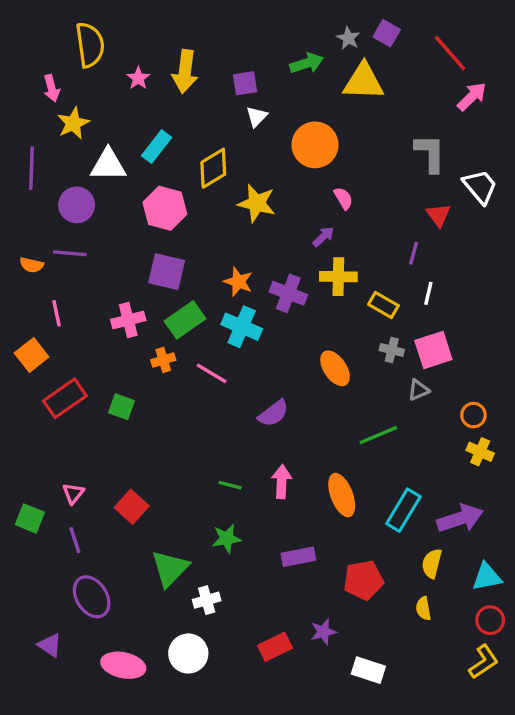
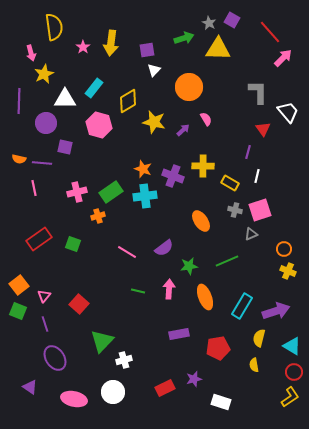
purple arrow: (323, 237) -> (183, 130), moved
purple line: (70, 253) -> (42, 163), moved
purple square: (167, 272) -> (65, 147), moved, size x0.7
cyan cross: (242, 327) -> (145, 196), turned -30
orange square: (32, 355) -> (19, 285), moved
pink line: (212, 373) -> (127, 252), moved
green star: (227, 538) -> (189, 266), moved
cyan triangle: (487, 577) -> (292, 346), turned 42

